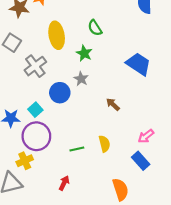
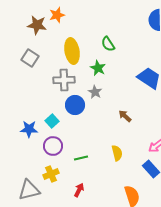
gray cross: (35, 66) -> (64, 80), moved, turned 35
purple circle: (36, 136) -> (53, 146), size x0.7
green line: (77, 149) -> (81, 158), moved
yellow cross: (25, 161) -> (51, 174), moved

